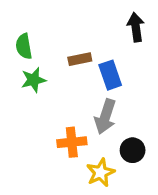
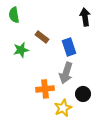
green semicircle: (24, 46) -> (14, 15), moved
brown rectangle: (80, 59) -> (42, 37), moved, turned 48

